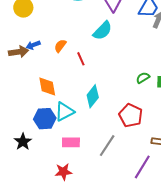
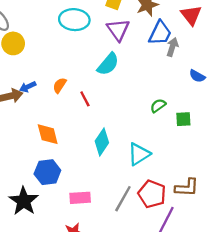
green semicircle: (143, 78) -> (158, 106), moved
cyan triangle: (64, 112) -> (139, 154), moved
red pentagon: (131, 115) -> (152, 194), moved
black star: (23, 142) -> (24, 201), size x1.4

